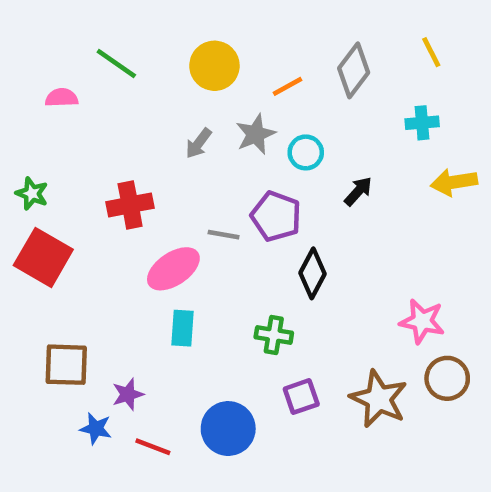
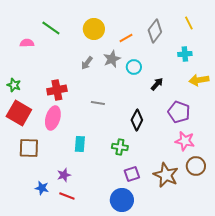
purple pentagon: (276, 216) -> (179, 112), moved
pink ellipse: (173, 269) -> (53, 118), moved, turned -40
brown square: (66, 365) -> (29, 148), moved
purple star: (128, 394) -> (64, 175), moved
blue circle: (228, 429) -> (122, 200), moved

